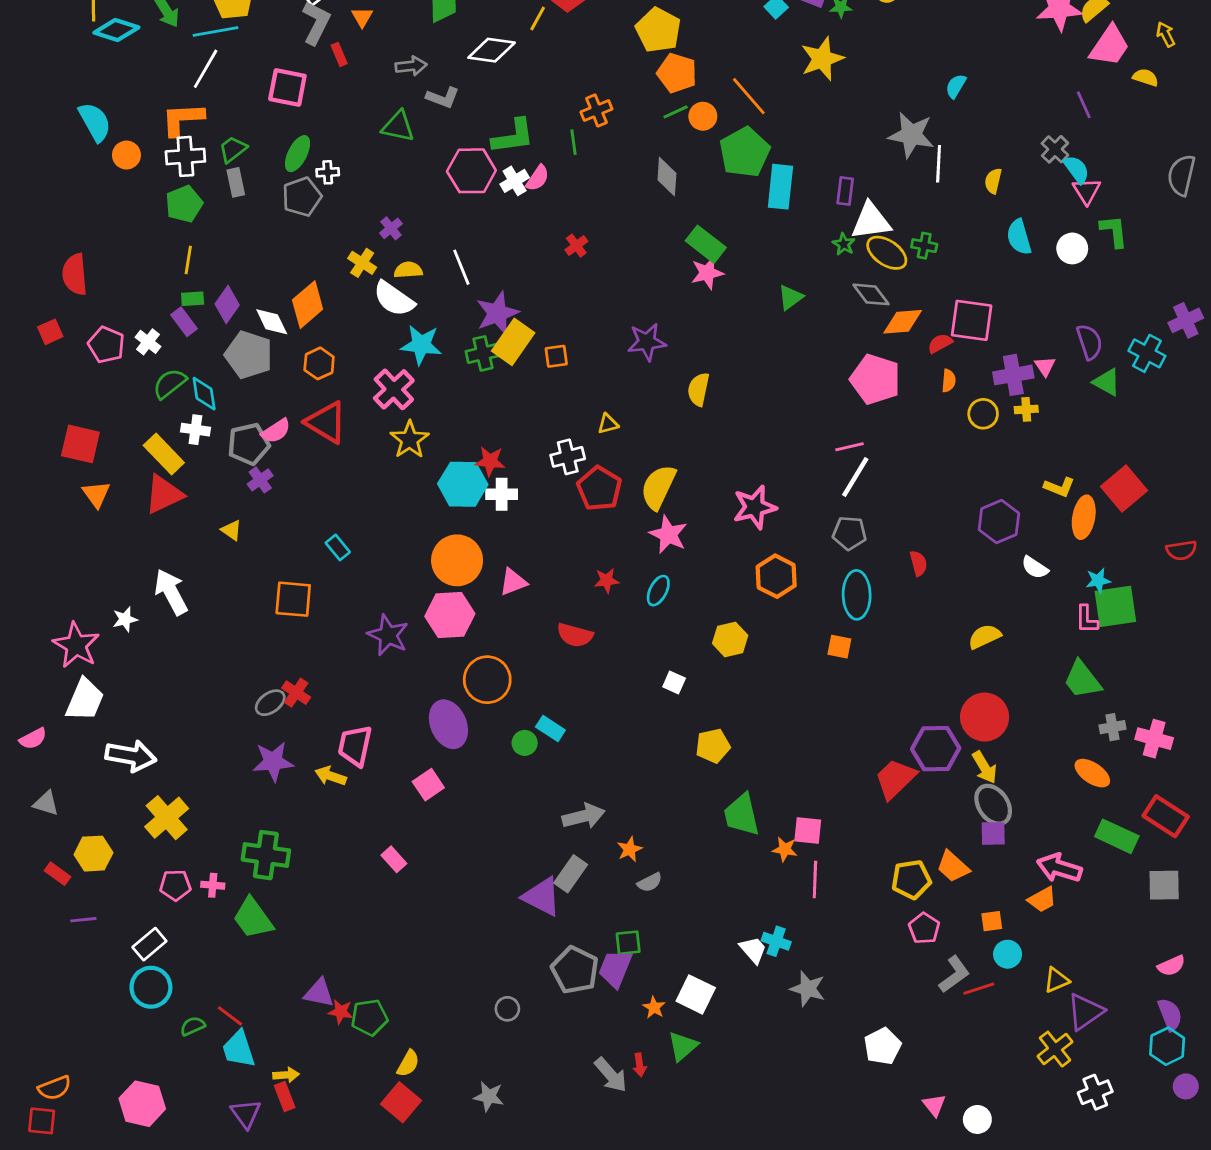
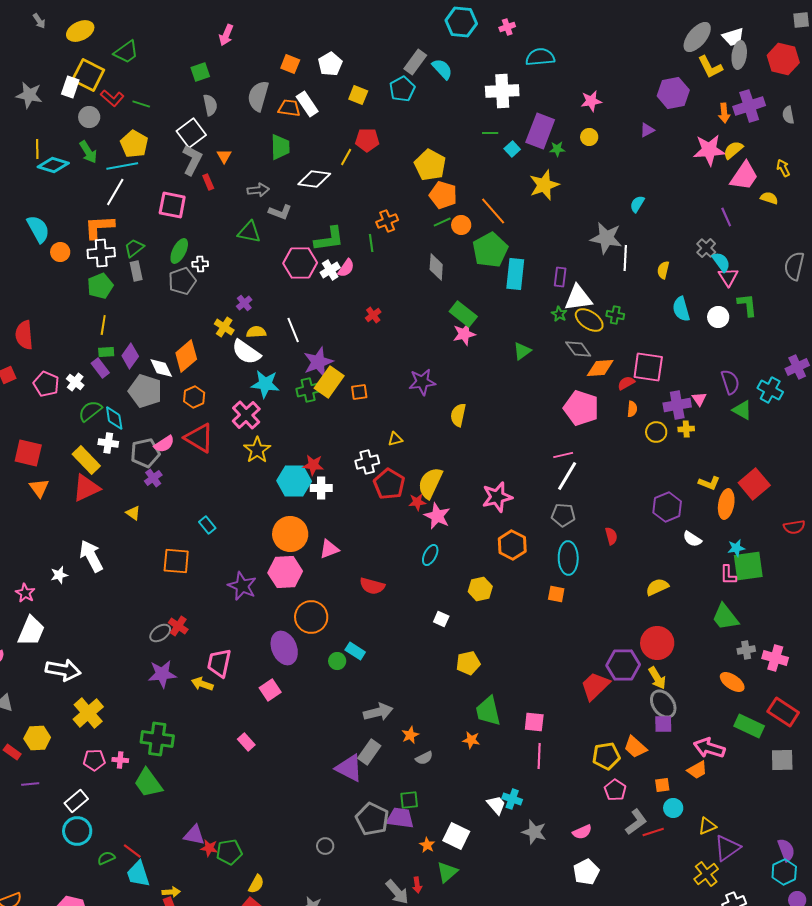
red star: (607, 580) -> (417, 502), moved
pink star: (76, 645) -> (25, 593), size x0.6
orange star: (785, 849) -> (471, 740), moved
pink semicircle: (1171, 966) -> (582, 832), moved
purple trapezoid: (615, 969) -> (400, 818), turned 76

